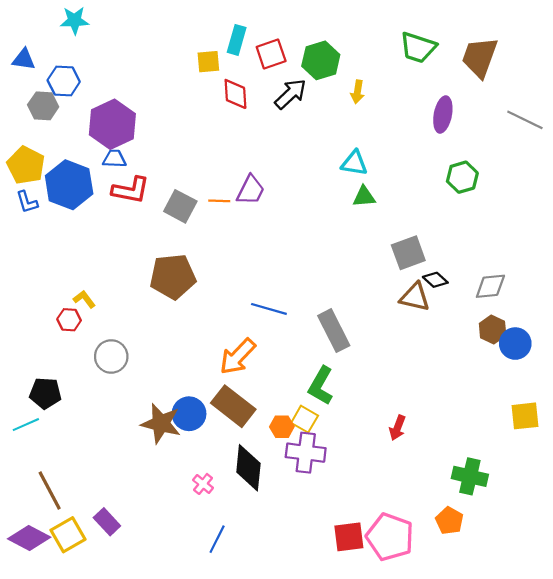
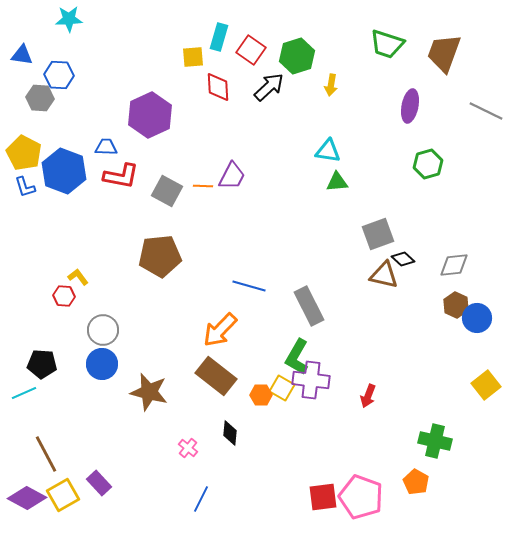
red square: (271, 54) -> (251, 50), turned -36
purple hexagon: (112, 124) -> (150, 115), moved
blue circle: (189, 414) -> (102, 364), moved
yellow square: (525, 416) -> (486, 385), turned -32
purple cross: (306, 453) -> (311, 380), moved
black diamond: (248, 468) -> (230, 433), size x0.6

